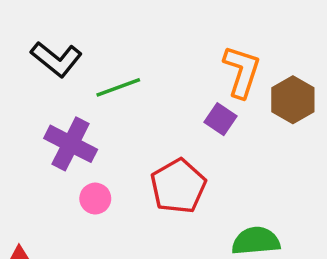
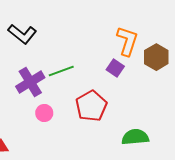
green line: (118, 87) -> (61, 71), moved
purple cross: (71, 144) -> (30, 82), turned 32

